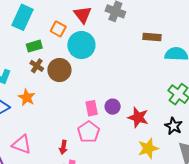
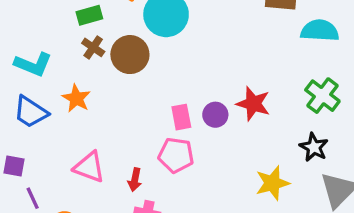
red star: (138, 117) -> (253, 104), moved
pink pentagon: (89, 132) -> (176, 155), turned -30
pink triangle: (22, 144) -> (89, 167), moved

